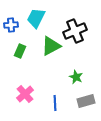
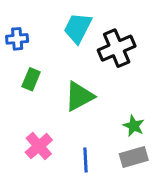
cyan trapezoid: (36, 18) -> (78, 28), moved
green triangle: (51, 46) -> (79, 96), moved
green star: (76, 77) -> (134, 126), moved

